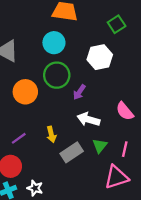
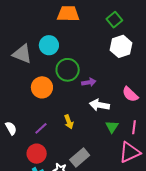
cyan circle: (54, 43) -> (49, 45), moved
white hexagon: (100, 57) -> (121, 46), moved
purple arrow: (79, 92) -> (89, 82), turned -128
gray rectangle: (72, 152) -> (80, 158), moved

